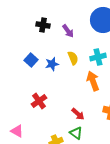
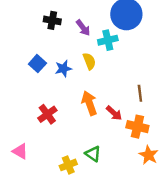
cyan cross: (98, 57) -> (108, 40), moved
orange arrow: (93, 81) -> (89, 103), moved
red arrow: (78, 114) -> (114, 113), moved

